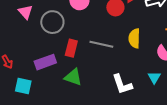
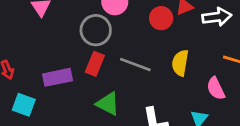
gray circle: (52, 22) -> (96, 30), moved
green triangle: (73, 77) -> (108, 104), moved

